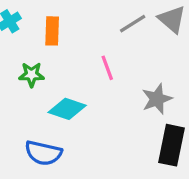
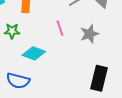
gray star: (157, 99) -> (89, 34), moved

